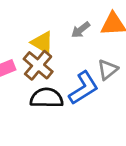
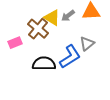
yellow triangle: (42, 43) -> (52, 18), moved
brown cross: (38, 65) -> (38, 29), moved

